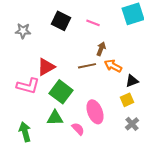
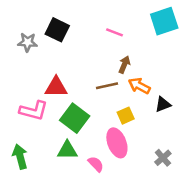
black square: (61, 21) -> (57, 30), moved
red triangle: (46, 67) -> (56, 87), turned 30
yellow square: (127, 100) -> (126, 116), moved
green arrow: (25, 132) -> (20, 157), moved

